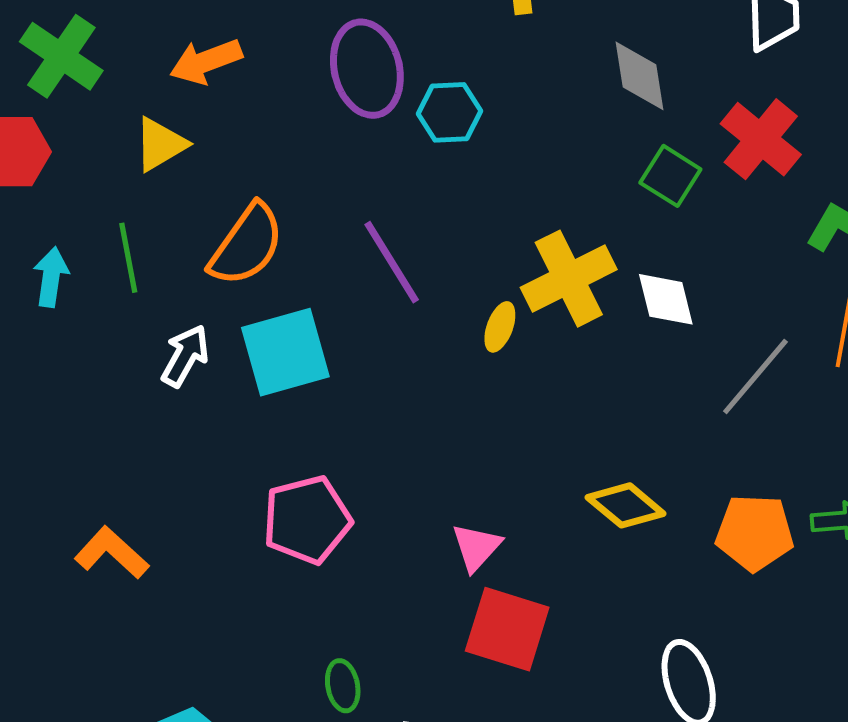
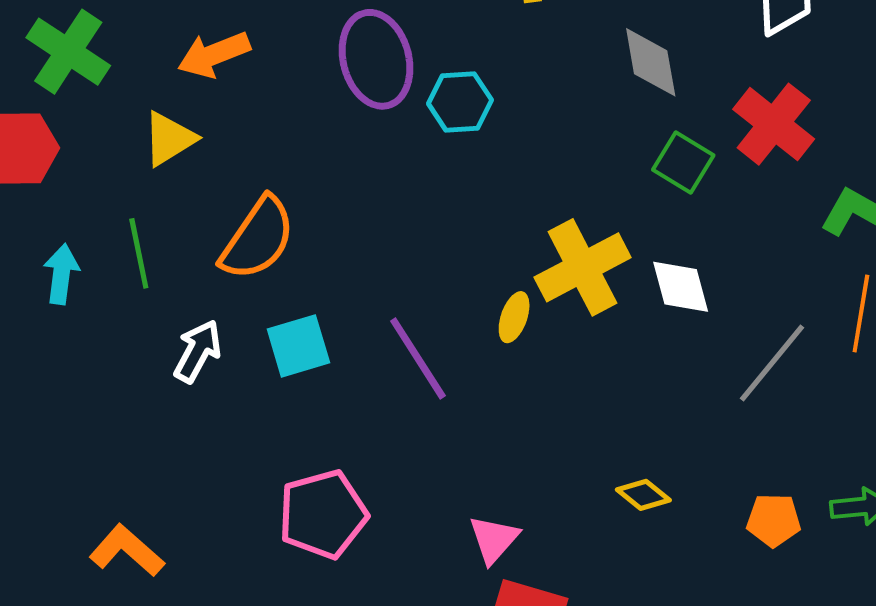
purple line: (392, 262) -> (418, 358), moved
cyan square: (285, 352) -> (298, 346), size x0.7
yellow diamond: (626, 505) -> (643, 495), size x0.7
orange pentagon: (755, 533) -> (774, 520), size x0.7

